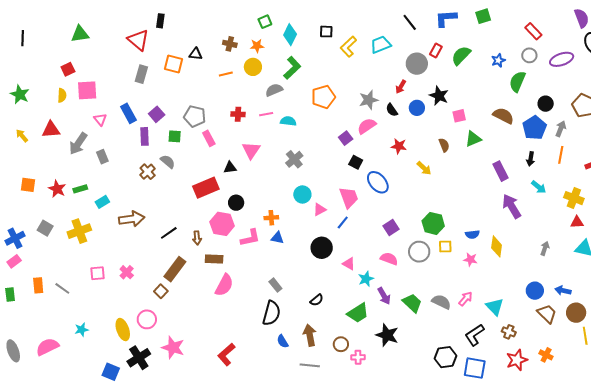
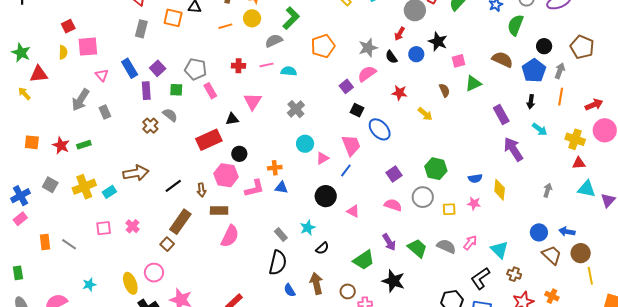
red triangle: (51, 130) -> (39, 74), moved
cyan rectangle: (102, 202) -> (109, 192), moved
yellow square: (445, 247) -> (449, 209), moved
cyan star: (366, 279) -> (308, 228), moved
green rectangle: (10, 295) -> (18, 273), moved

